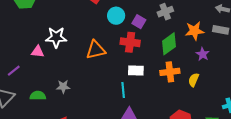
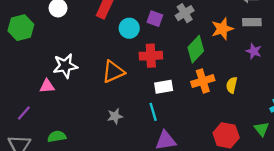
purple square: (139, 22) -> (155, 19), moved
purple star: (203, 54) -> (254, 51), moved
gray star: (63, 87) -> (115, 116), moved

